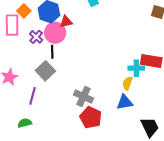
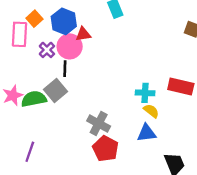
cyan cross: (136, 68) -> (145, 93), moved
yellow semicircle: (127, 83) -> (151, 111), turned 104
purple line: (33, 96) -> (30, 152), moved
green semicircle: (25, 123) -> (34, 99), moved, size x1.5

